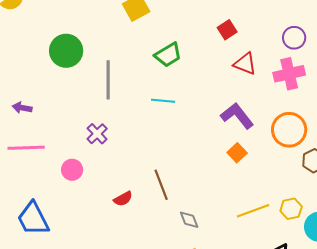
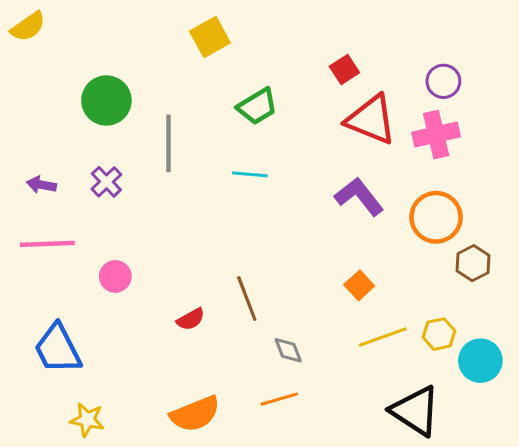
red triangle: (245, 64) -> (371, 120), size x1.5
purple cross: (97, 134) -> (106, 182), moved
orange square: (237, 153) -> (359, 285), moved

